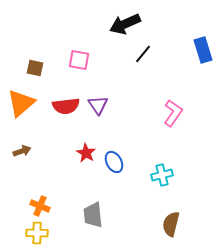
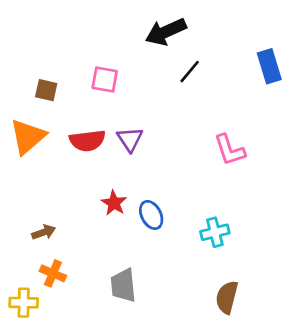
pink L-shape: (173, 113) -> (230, 150), turned 128
brown arrow: (22, 151) -> (44, 232), moved
yellow cross: (37, 233) -> (24, 303), moved

